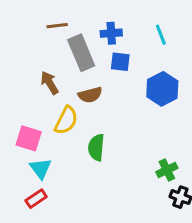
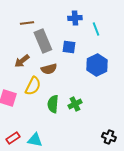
blue cross: (111, 33) -> (75, 18), moved
brown arrow: (50, 83) -> (22, 61), turned -98
cyan triangle: (41, 169) -> (35, 140), moved, turned -42
green cross: (167, 170) -> (75, 104), moved

